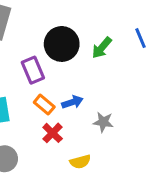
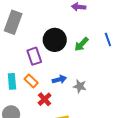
orange rectangle: (44, 105) -> (31, 81), moved
gray star: (103, 122) -> (80, 86), moved

